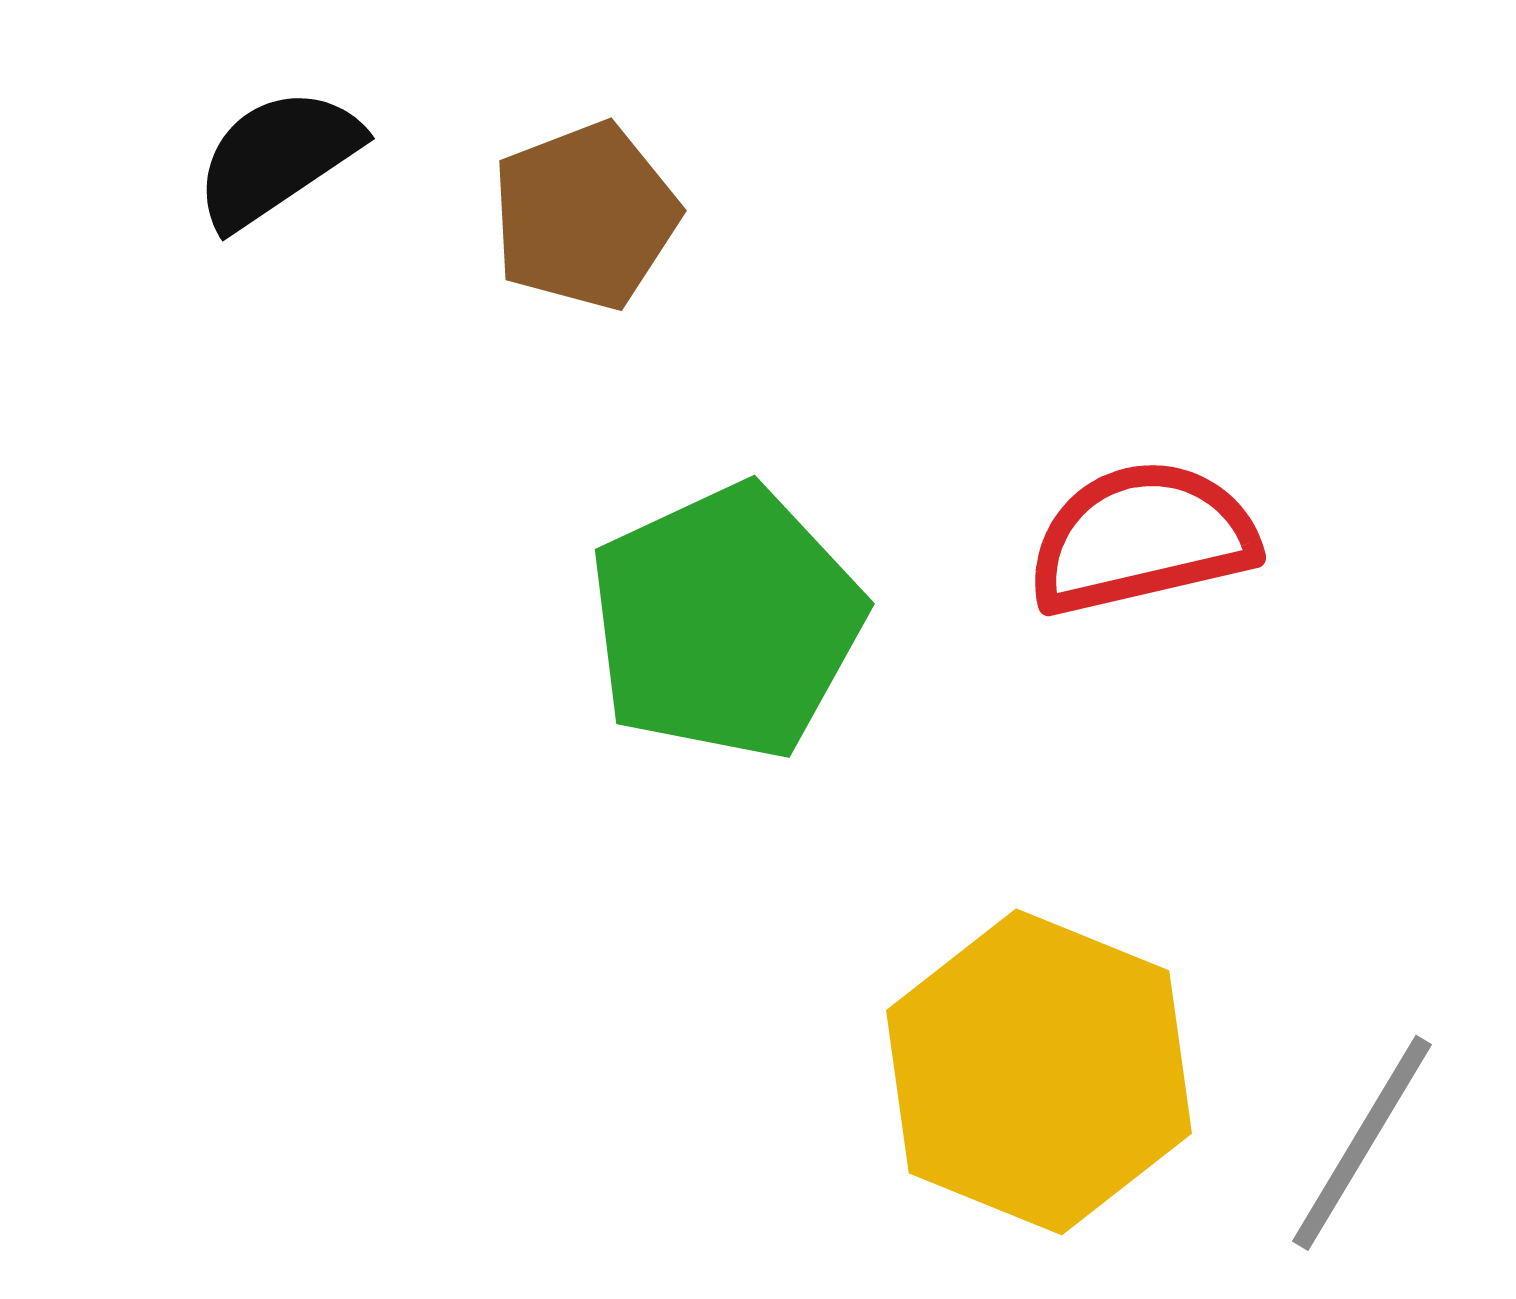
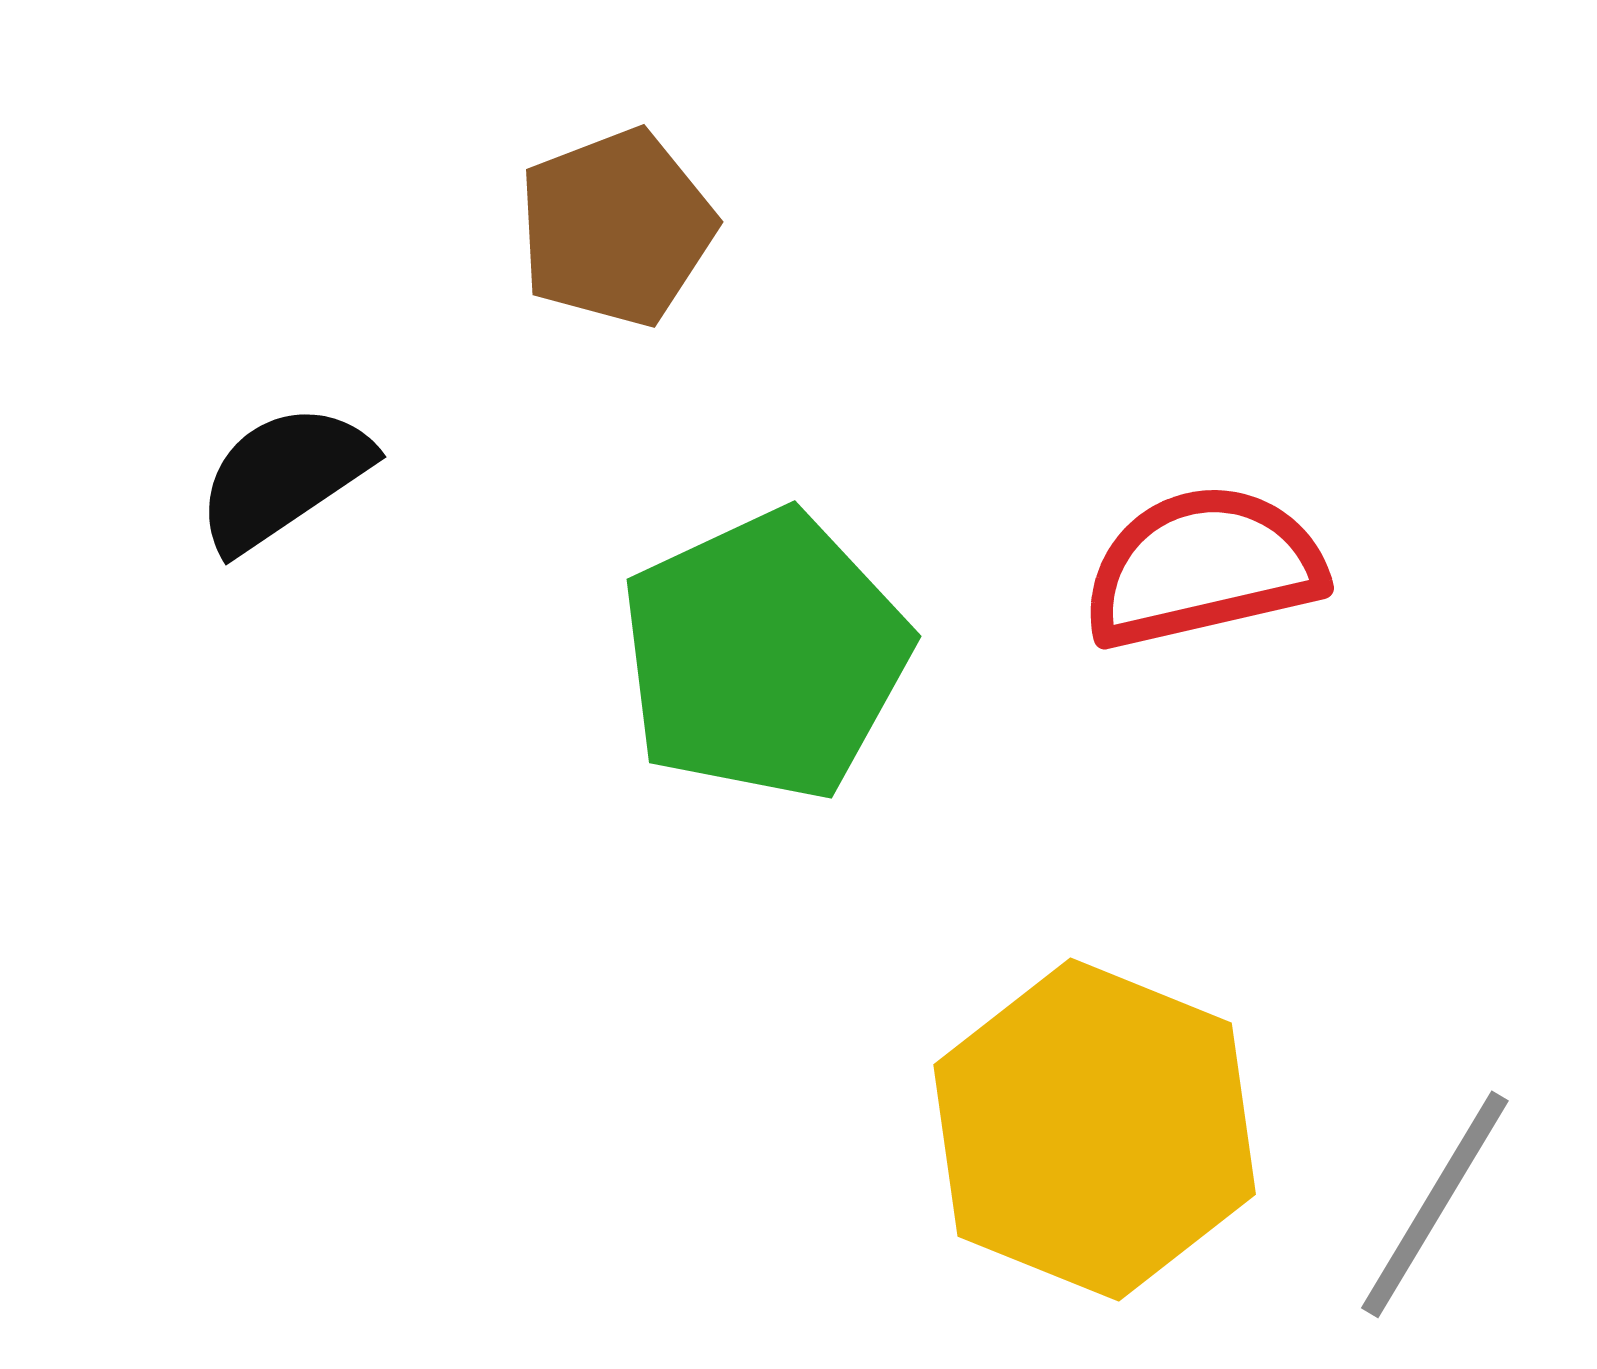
black semicircle: (277, 158) -> (283, 477), moved

